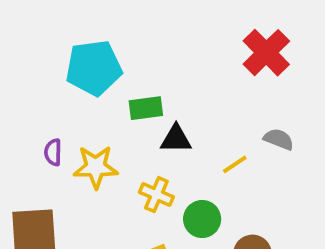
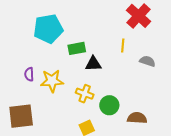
yellow line: (235, 164) -> (123, 46), moved, turned -48

